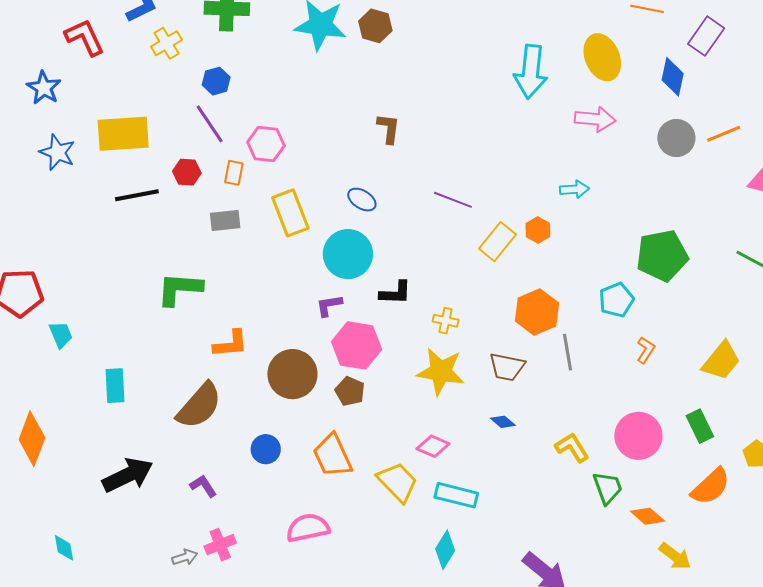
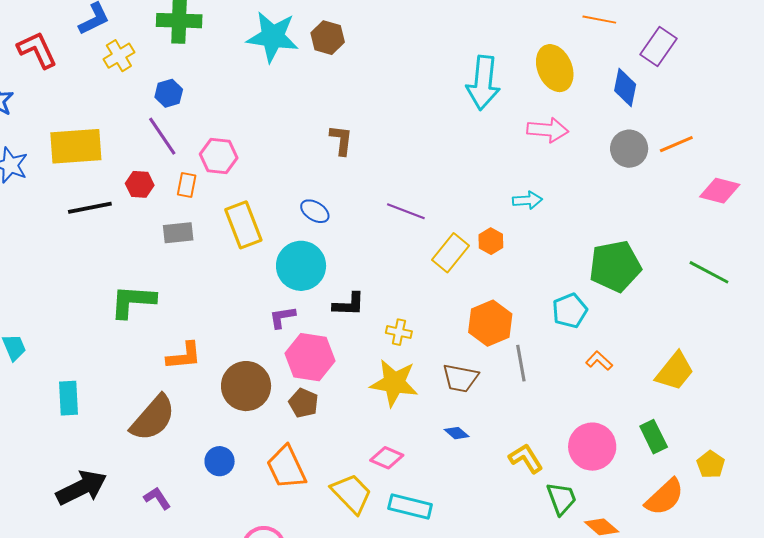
orange L-shape: (646, 350) -> (599, 361), turned -80

